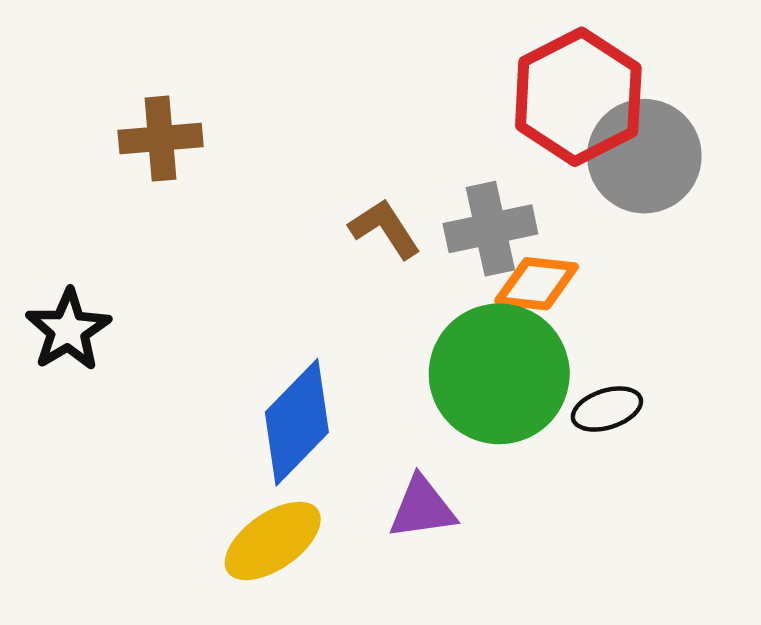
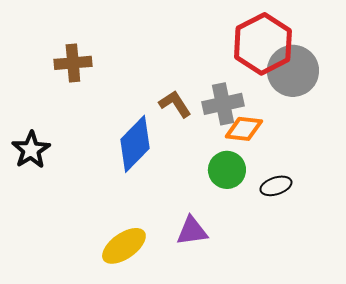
green circle: (499, 374) -> (227, 170), size x0.6
blue diamond: (297, 422) -> (135, 144), moved

